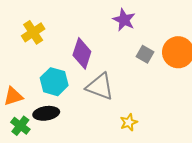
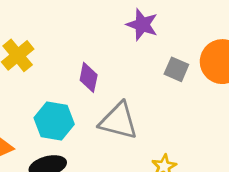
purple diamond: (82, 53) -> (89, 77), size x0.7

